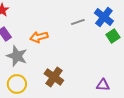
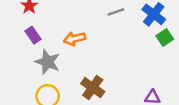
gray line: (78, 22) -> (116, 12), moved

